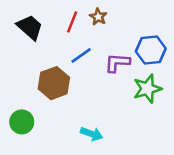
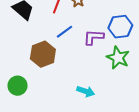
green star: (147, 89) -> (118, 58), turned -30
cyan arrow: (92, 134) -> (86, 91), moved

